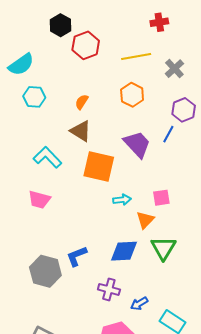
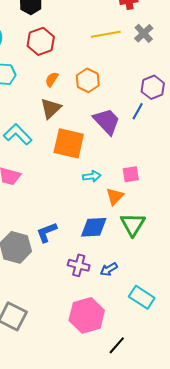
red hexagon: (86, 45) -> (41, 41), moved
gray cross: (174, 69) -> (144, 33), moved
orange hexagon: (132, 95) -> (88, 80), moved
brown triangle: (81, 131) -> (51, 108), turned 45
blue arrow: (139, 304) -> (109, 269), moved

